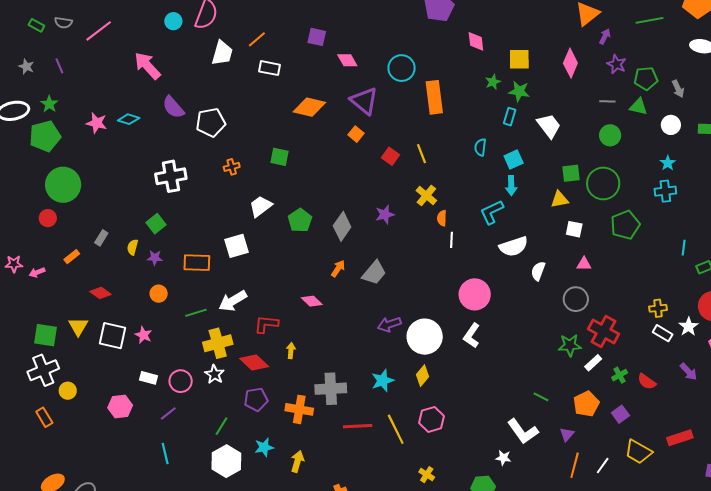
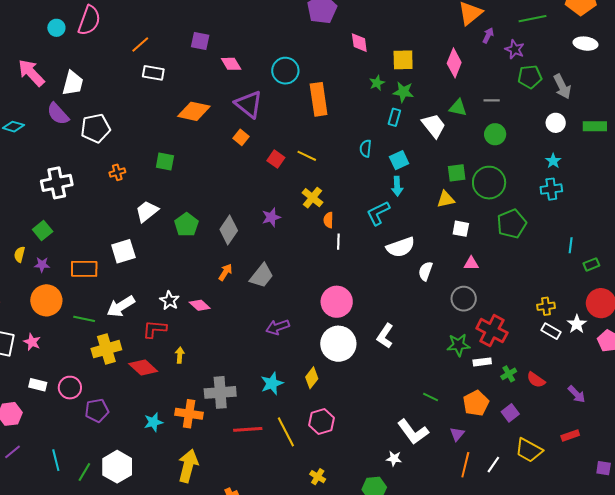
white trapezoid: (222, 53) -> (73, 83), moved
purple star: (616, 64) -> (515, 49), moved
gray arrow: (678, 89) -> (562, 87), size x1.4
green triangle: (638, 107) -> (458, 108), moved
yellow line: (421, 154) -> (307, 156), turned -42
orange circle: (159, 294) -> (46, 300), size x1.8
pink circle: (475, 294) -> (337, 302), moved
green line: (196, 313) -> (84, 319), turned 30
white L-shape: (472, 336) -> (385, 336), moved
white circle: (425, 337) -> (338, 344), moved
white rectangle: (593, 363) -> (482, 362), turned 36
purple arrow: (688, 372) -> (577, 394), moved
white star: (214, 374) -> (169, 300), moved
purple pentagon: (256, 399) -> (97, 410), moved
purple line: (168, 413) -> (12, 452), moved
green line: (222, 426) -> (84, 472), moved
red rectangle: (680, 438) -> (570, 435), size x0.7
cyan star: (264, 447) -> (153, 422), moved
yellow arrow: (297, 461) -> (188, 466), size x1.5

